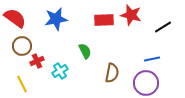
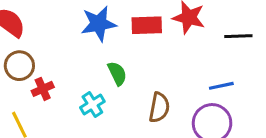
blue star: (56, 19) -> (99, 24), moved
black line: (163, 27) -> (238, 36), turned 30
cyan cross: (60, 71) -> (92, 104), moved

